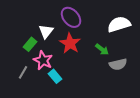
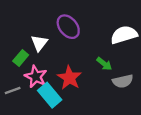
red star: (70, 43) -> (69, 78), moved
gray line: (23, 72) -> (13, 90), turned 40
cyan rectangle: (55, 76) -> (50, 95), size x1.5

